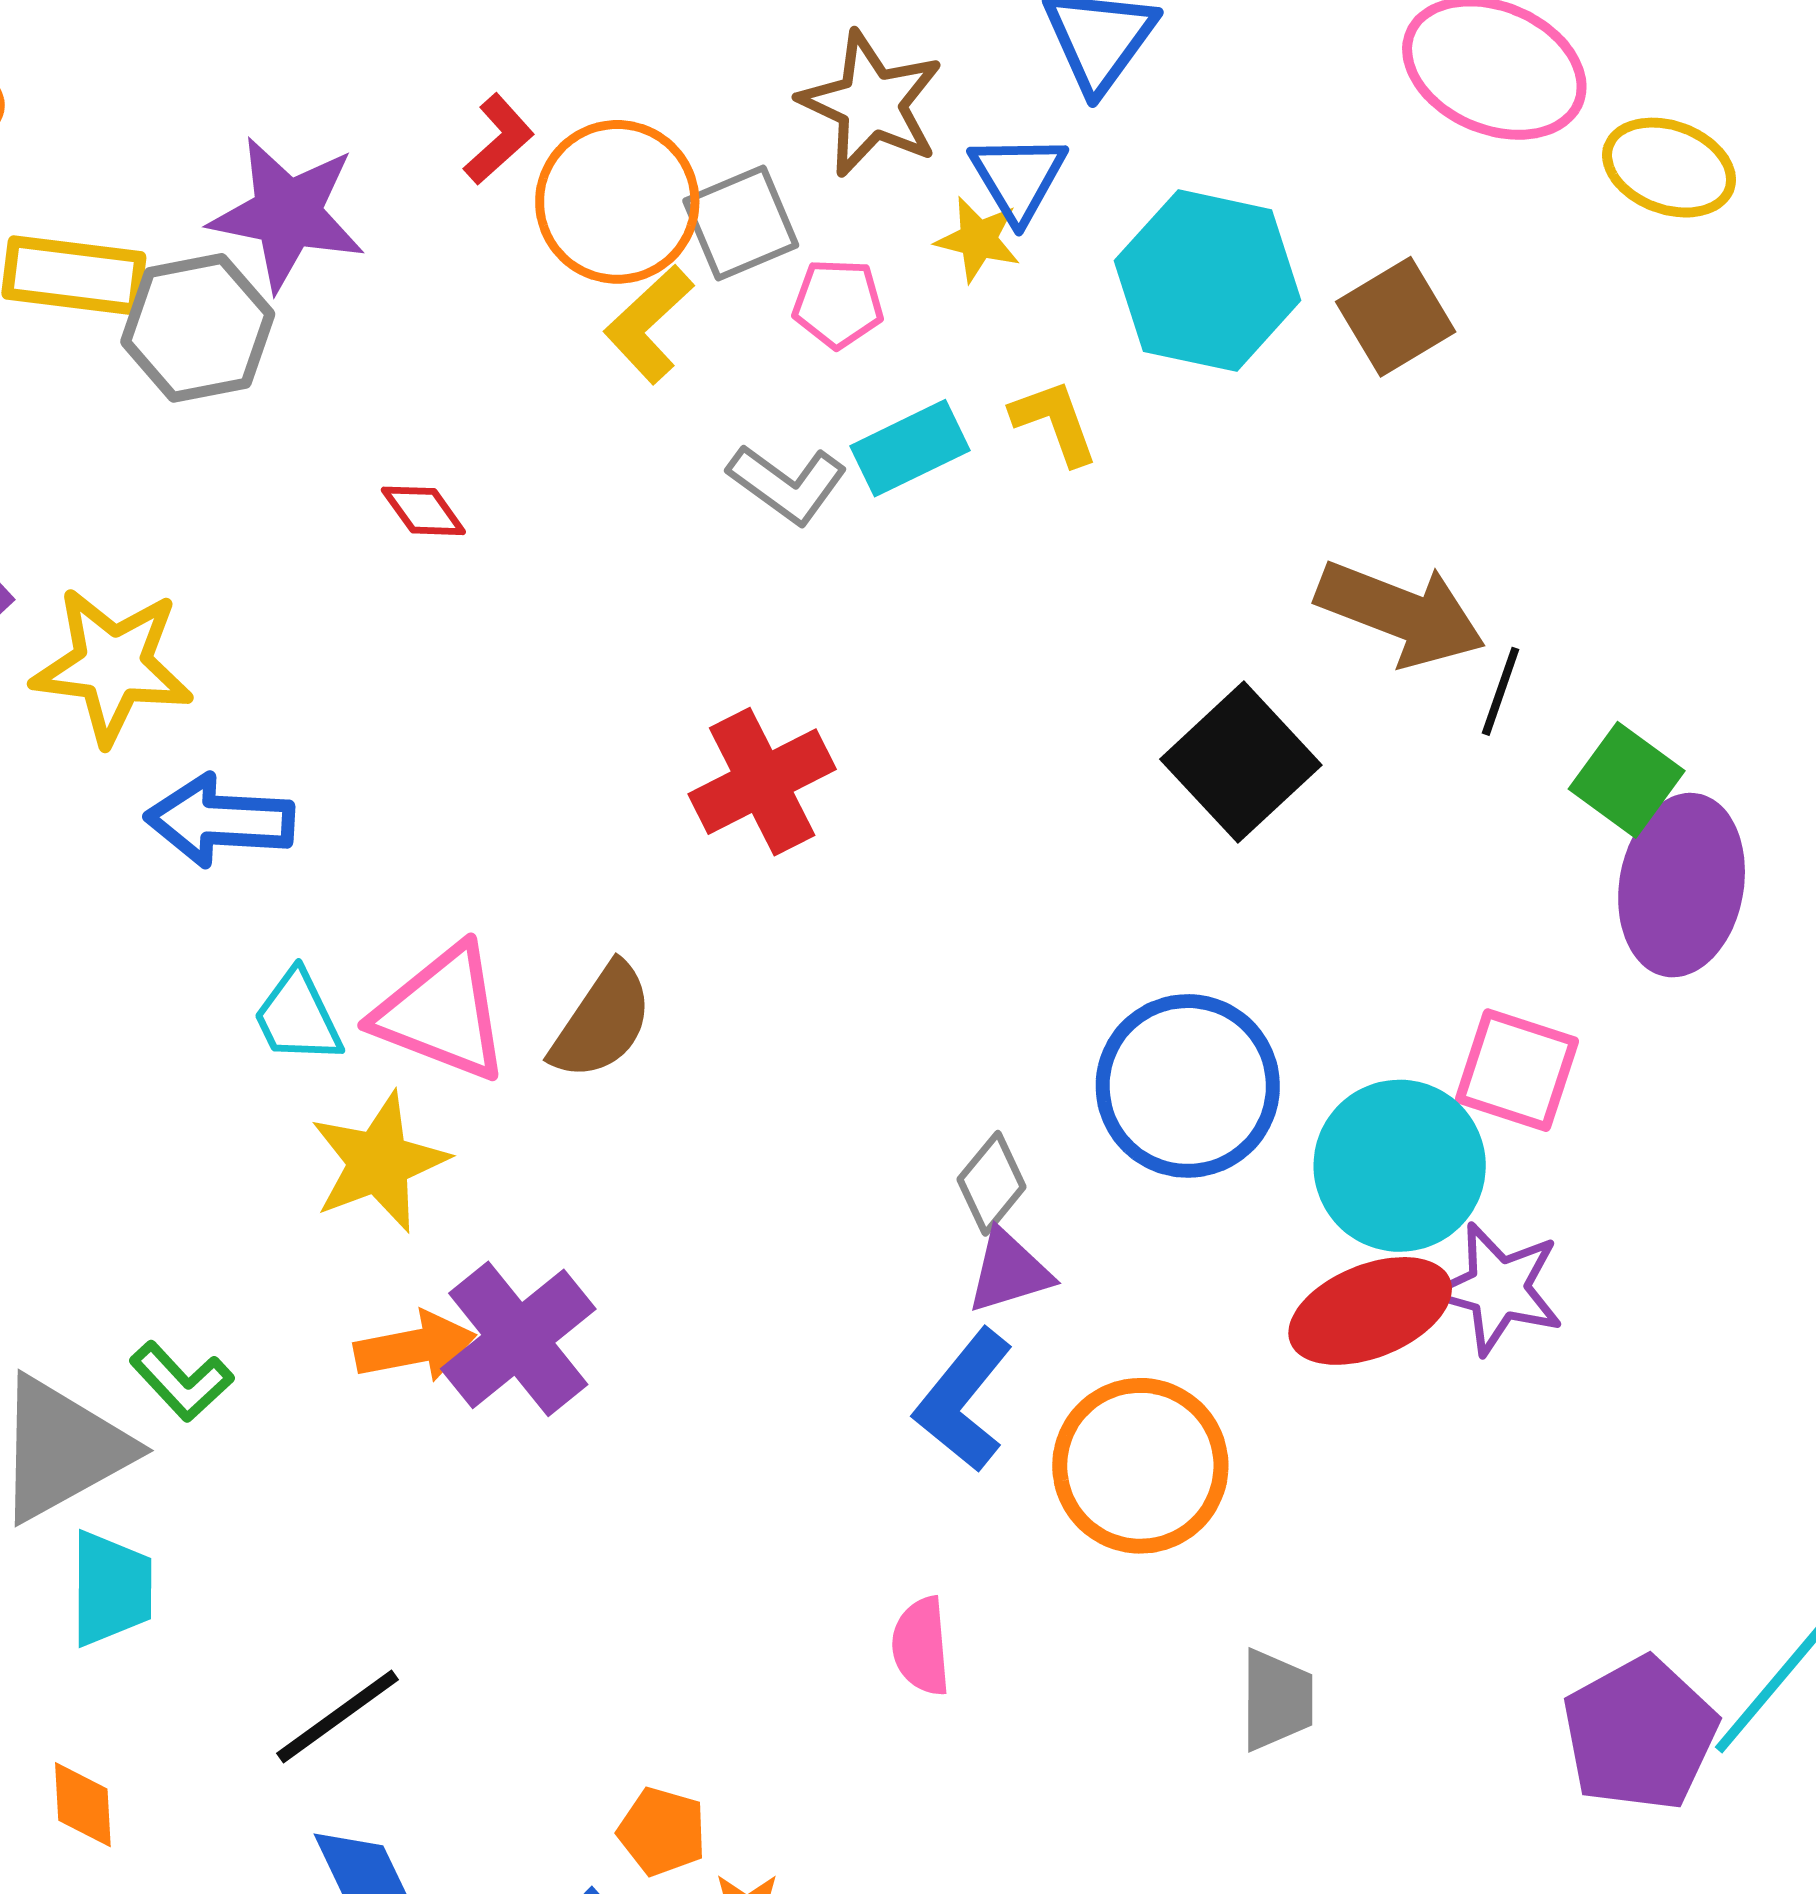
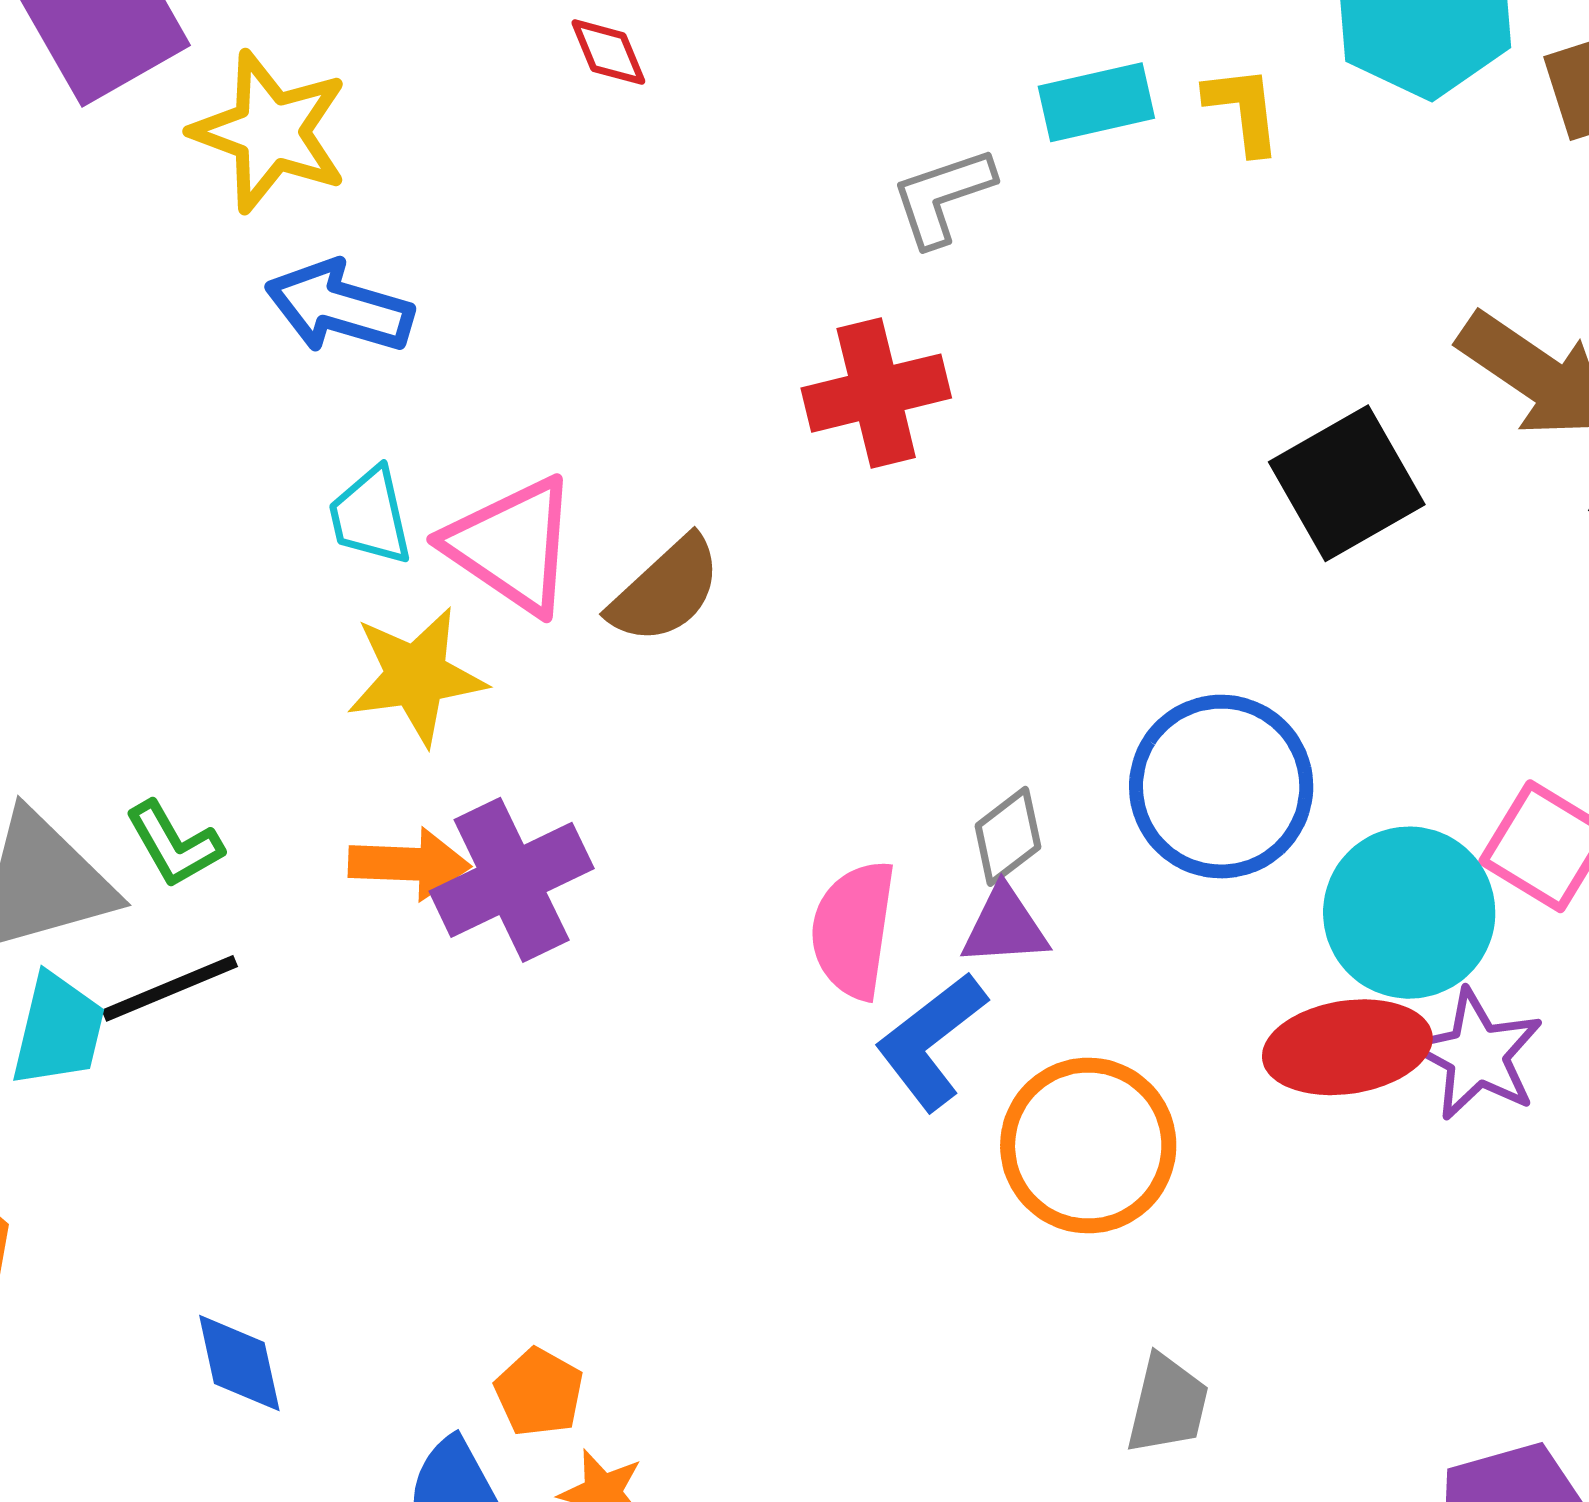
gray L-shape: (787, 484) -> (943, 197), moved, turned 112
pink semicircle: (921, 1646) -> (853, 930), moved, size x1.4
black line: (338, 1717) -> (170, 988), moved

